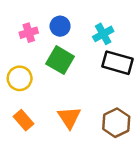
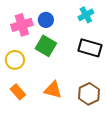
pink cross: (29, 33) -> (22, 25), size x1.5
cyan cross: (103, 34) -> (86, 15), moved
orange triangle: (69, 118) -> (53, 90), turned -42

